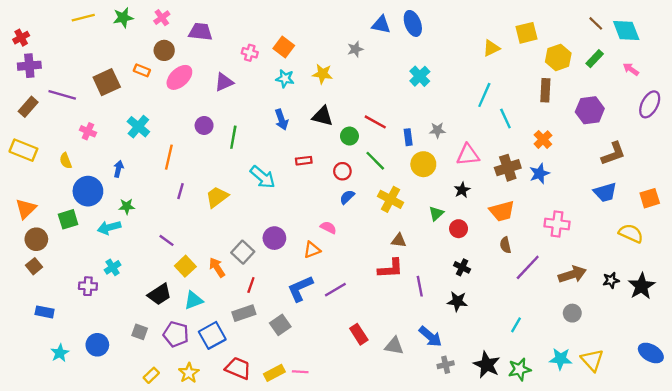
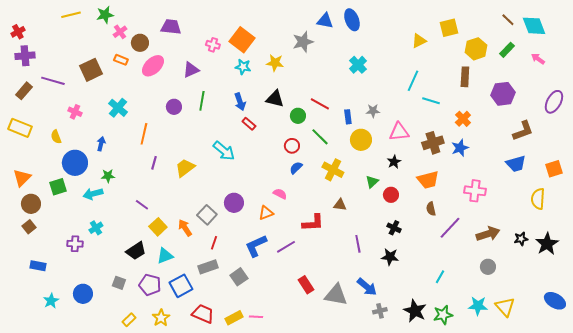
pink cross: (162, 18) -> (120, 32), moved
orange square: (284, 47) -> (242, 40), size x1.4
gray star: (355, 49) -> (303, 42), size x1.5
purple ellipse: (650, 104) -> (554, 102), moved
cyan line: (505, 118) -> (431, 101), turned -48
green line: (233, 137) -> (202, 101), moved
red rectangle: (304, 161) -> (249, 124), moved, turned 48
yellow semicircle: (631, 233) -> (538, 199), turned -110
red L-shape: (391, 269) -> (313, 223), moved
gray triangle: (394, 346) -> (336, 295), size x1.4

